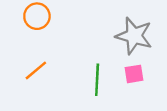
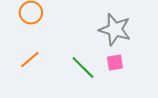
green line: (97, 80) -> (83, 68), turned -48

